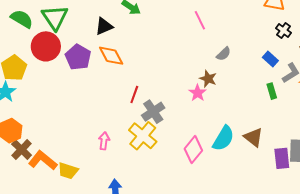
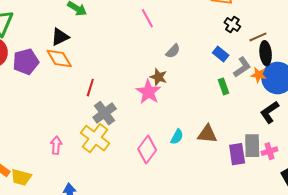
black triangle: (104, 26) -> (60, 37), moved
purple pentagon: (78, 57) -> (26, 62), turned 30
pink star: (198, 93) -> (148, 92), size x1.4
red line: (134, 94) -> (90, 88), moved
brown triangle: (253, 137) -> (207, 134), turned -30
cyan semicircle: (223, 138) -> (177, 137), size x0.6

